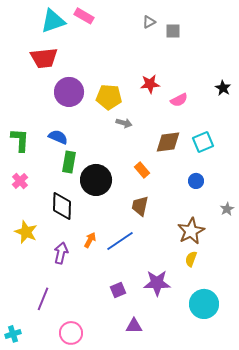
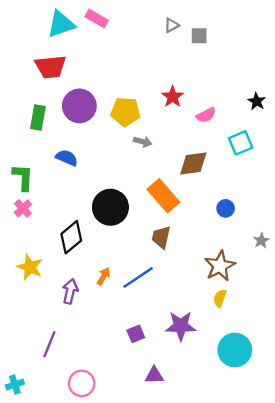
red star: (150, 84) -> (173, 97), turned -30
green L-shape: (20, 140) -> (23, 177), moved
cyan square: (203, 142) -> (241, 143), moved
green rectangle: (69, 162) -> (38, 117), moved
orange rectangle: (142, 170) -> (163, 196), size x1.8
black diamond: (62, 206) -> (71, 237), turned 48

